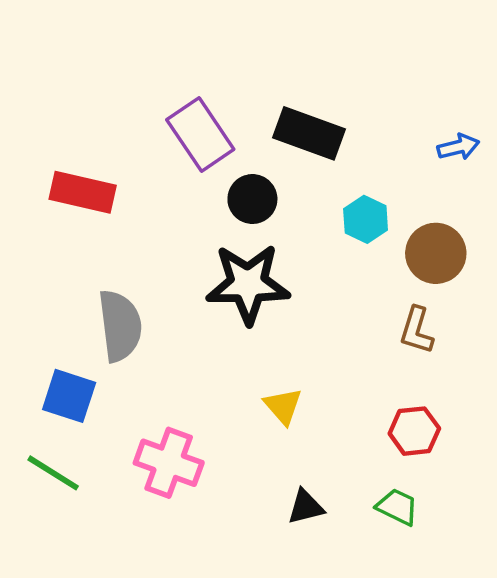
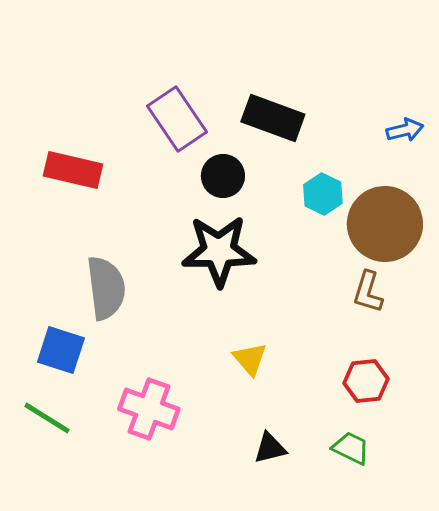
brown circle: (436, 253) -> (385, 224), size x1.4

